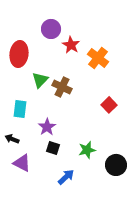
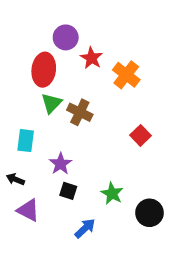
red ellipse: (19, 54) -> (44, 70), moved
green star: (87, 150) -> (112, 193), turned -30

